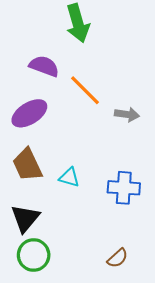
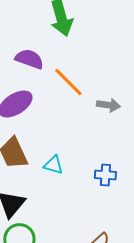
blue cross: (124, 188) -> (105, 175), size x0.7

